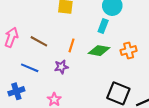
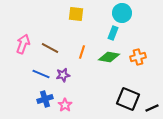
purple star: (61, 67) -> (63, 75), moved
blue cross: (16, 91) -> (45, 99), moved

